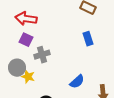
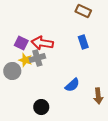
red arrow: (26, 19) -> (42, 43), moved
yellow star: (28, 77) -> (25, 60), moved

